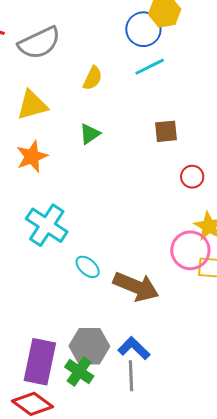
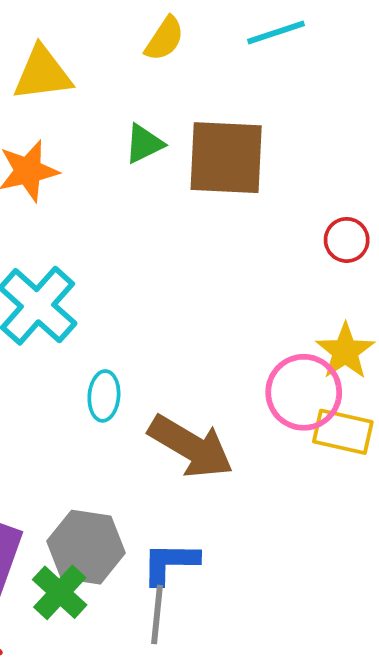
brown square: (166, 131) -> (226, 158), moved, size x1.8
red circle: (192, 177) -> (347, 240), moved
cyan ellipse: (88, 267) -> (104, 396), turned 45
blue L-shape: (134, 348) -> (170, 563), turned -52

